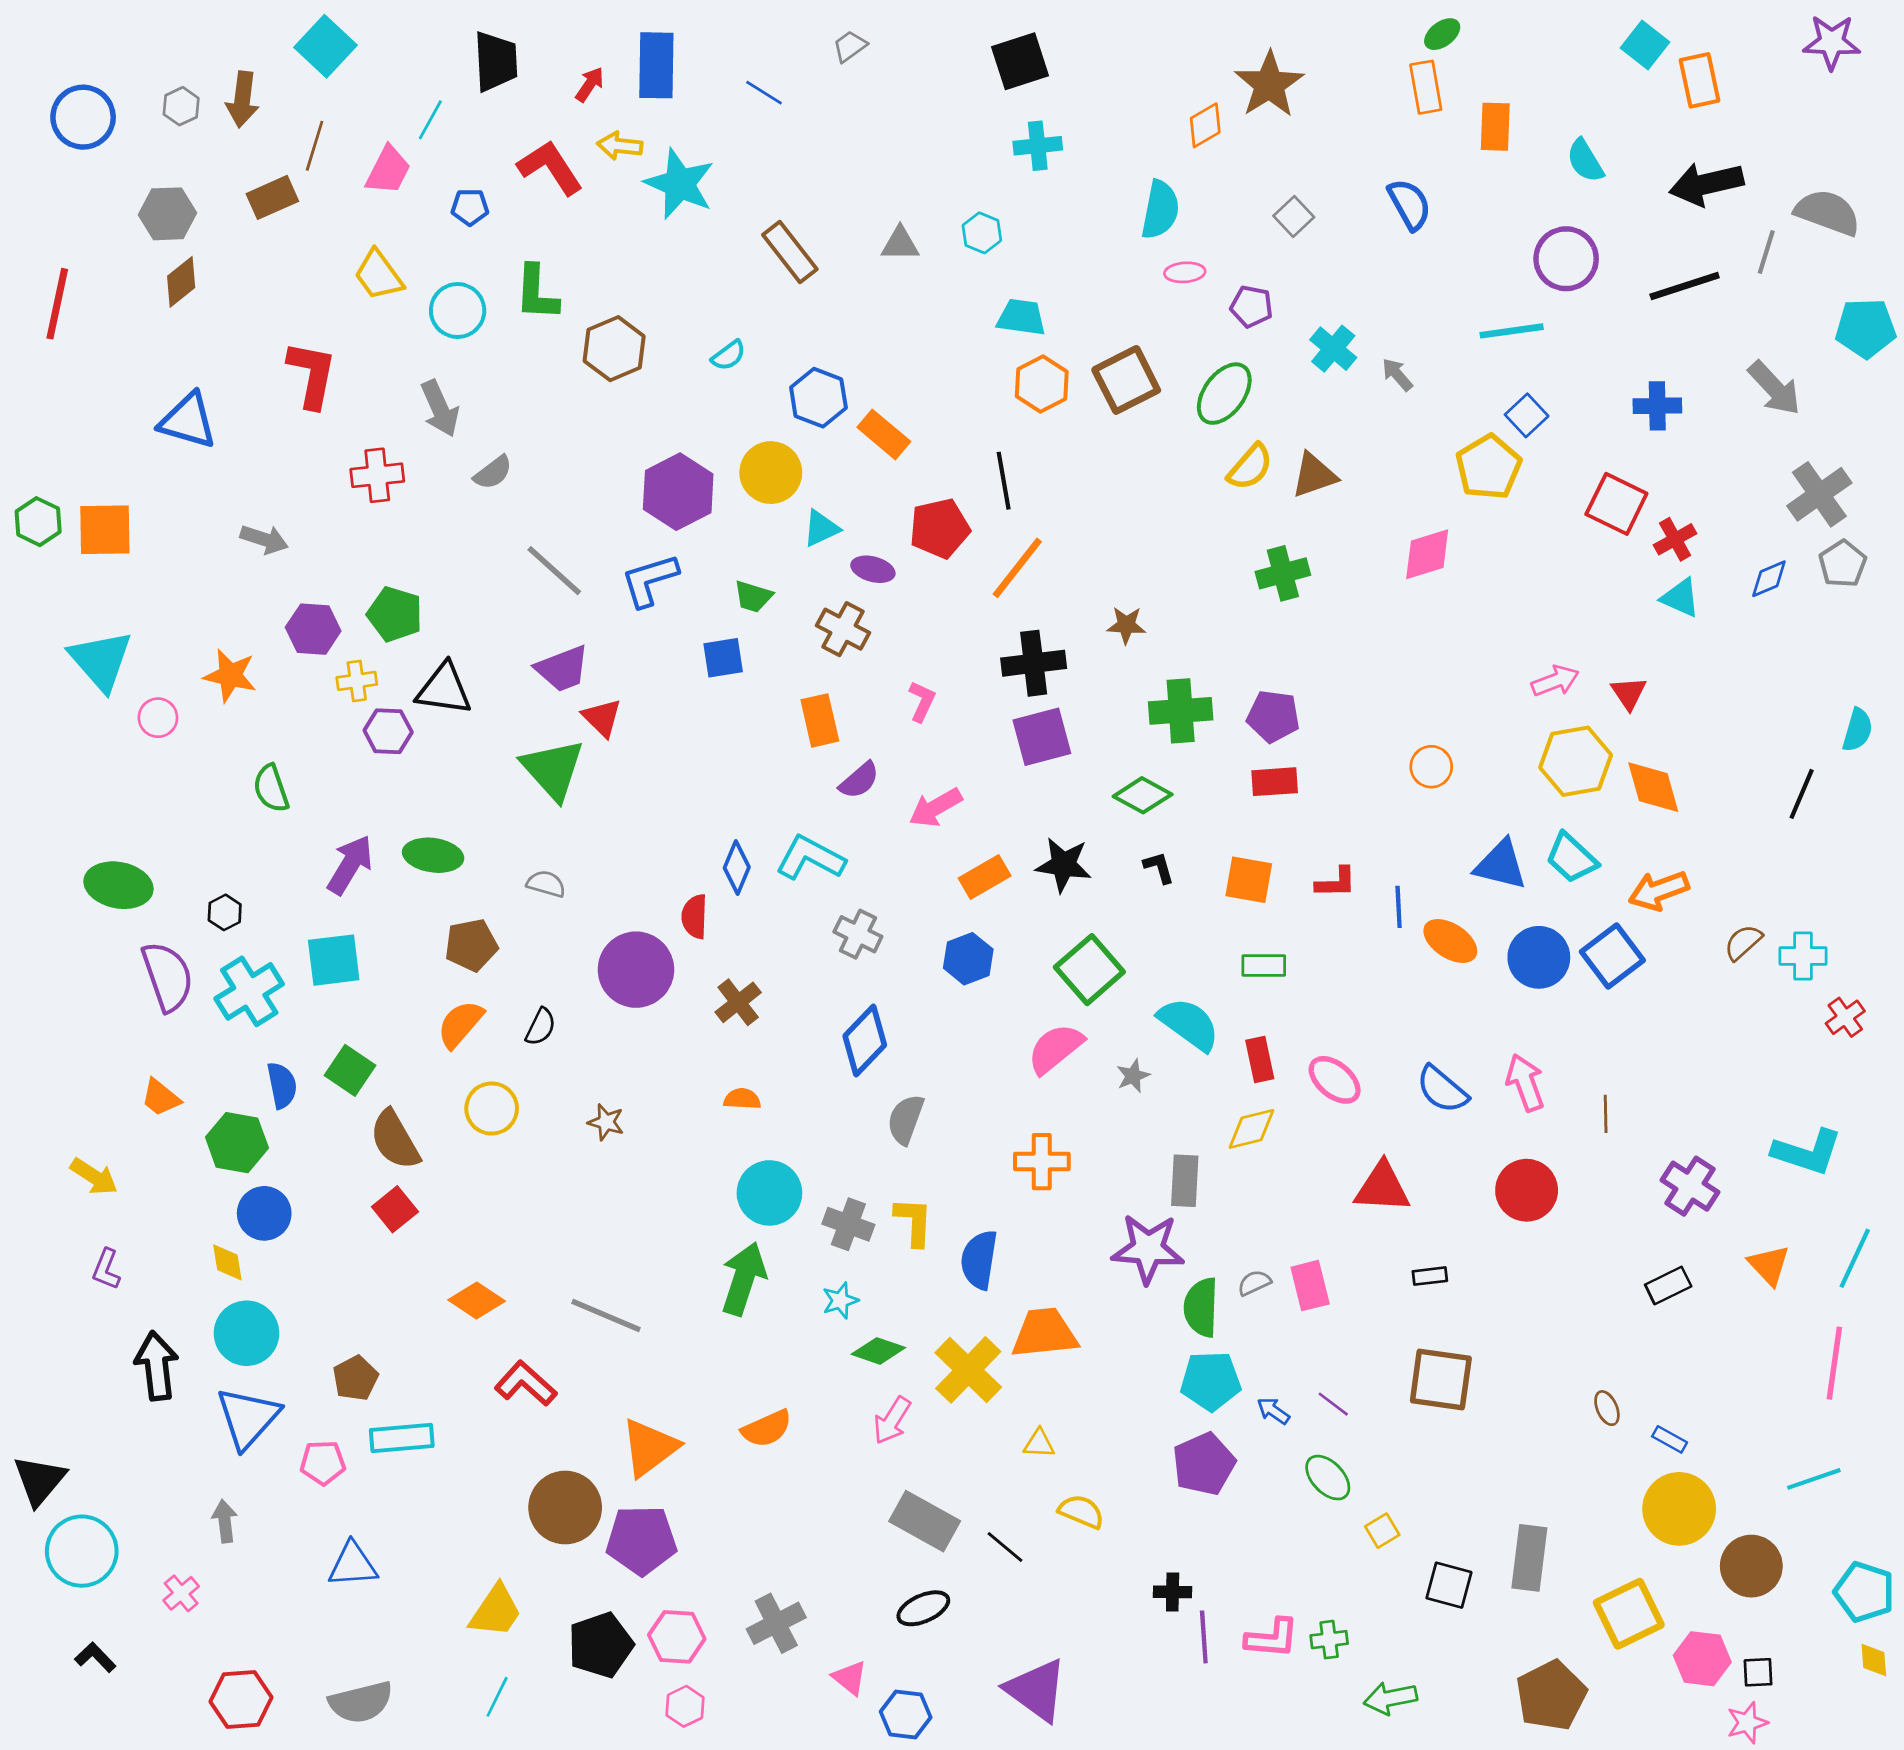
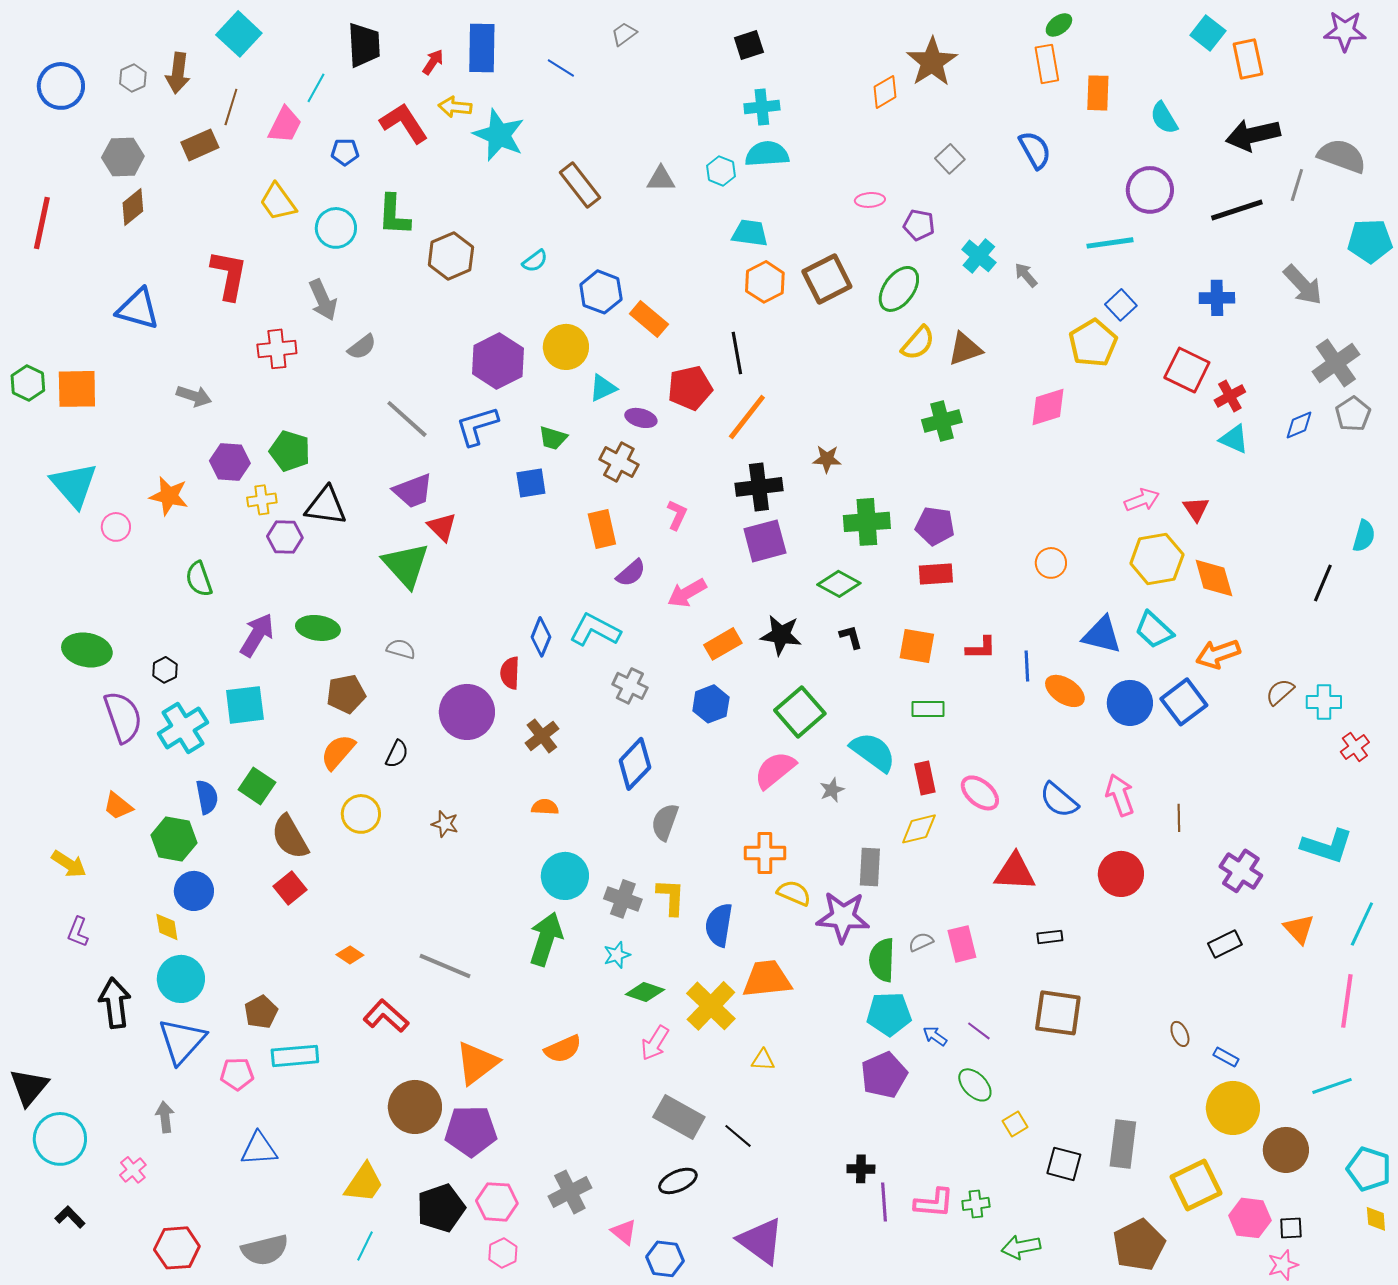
black square: (1020, 61) -> (749, 45), size x0.7
cyan semicircle: (1160, 210) -> (767, 154), moved, turned -105
orange diamond: (477, 1301) -> (350, 955), size x0.7
yellow semicircle: (1081, 1512) -> (794, 893), moved

